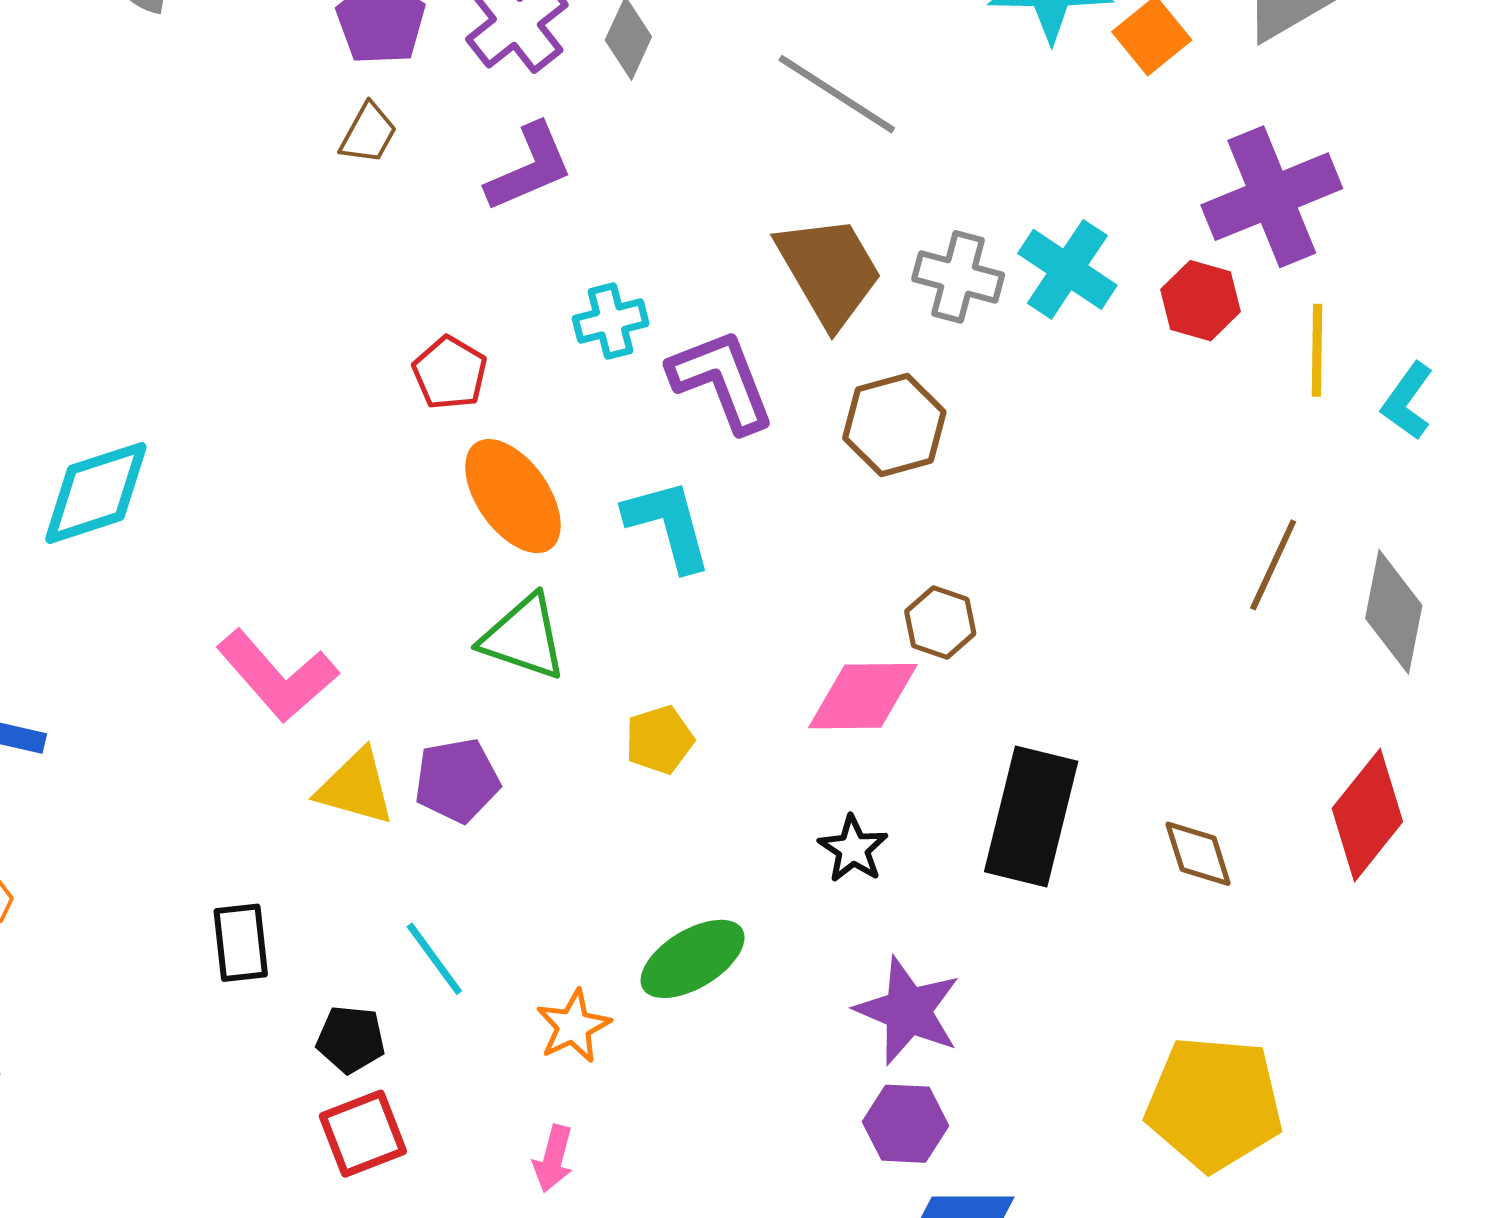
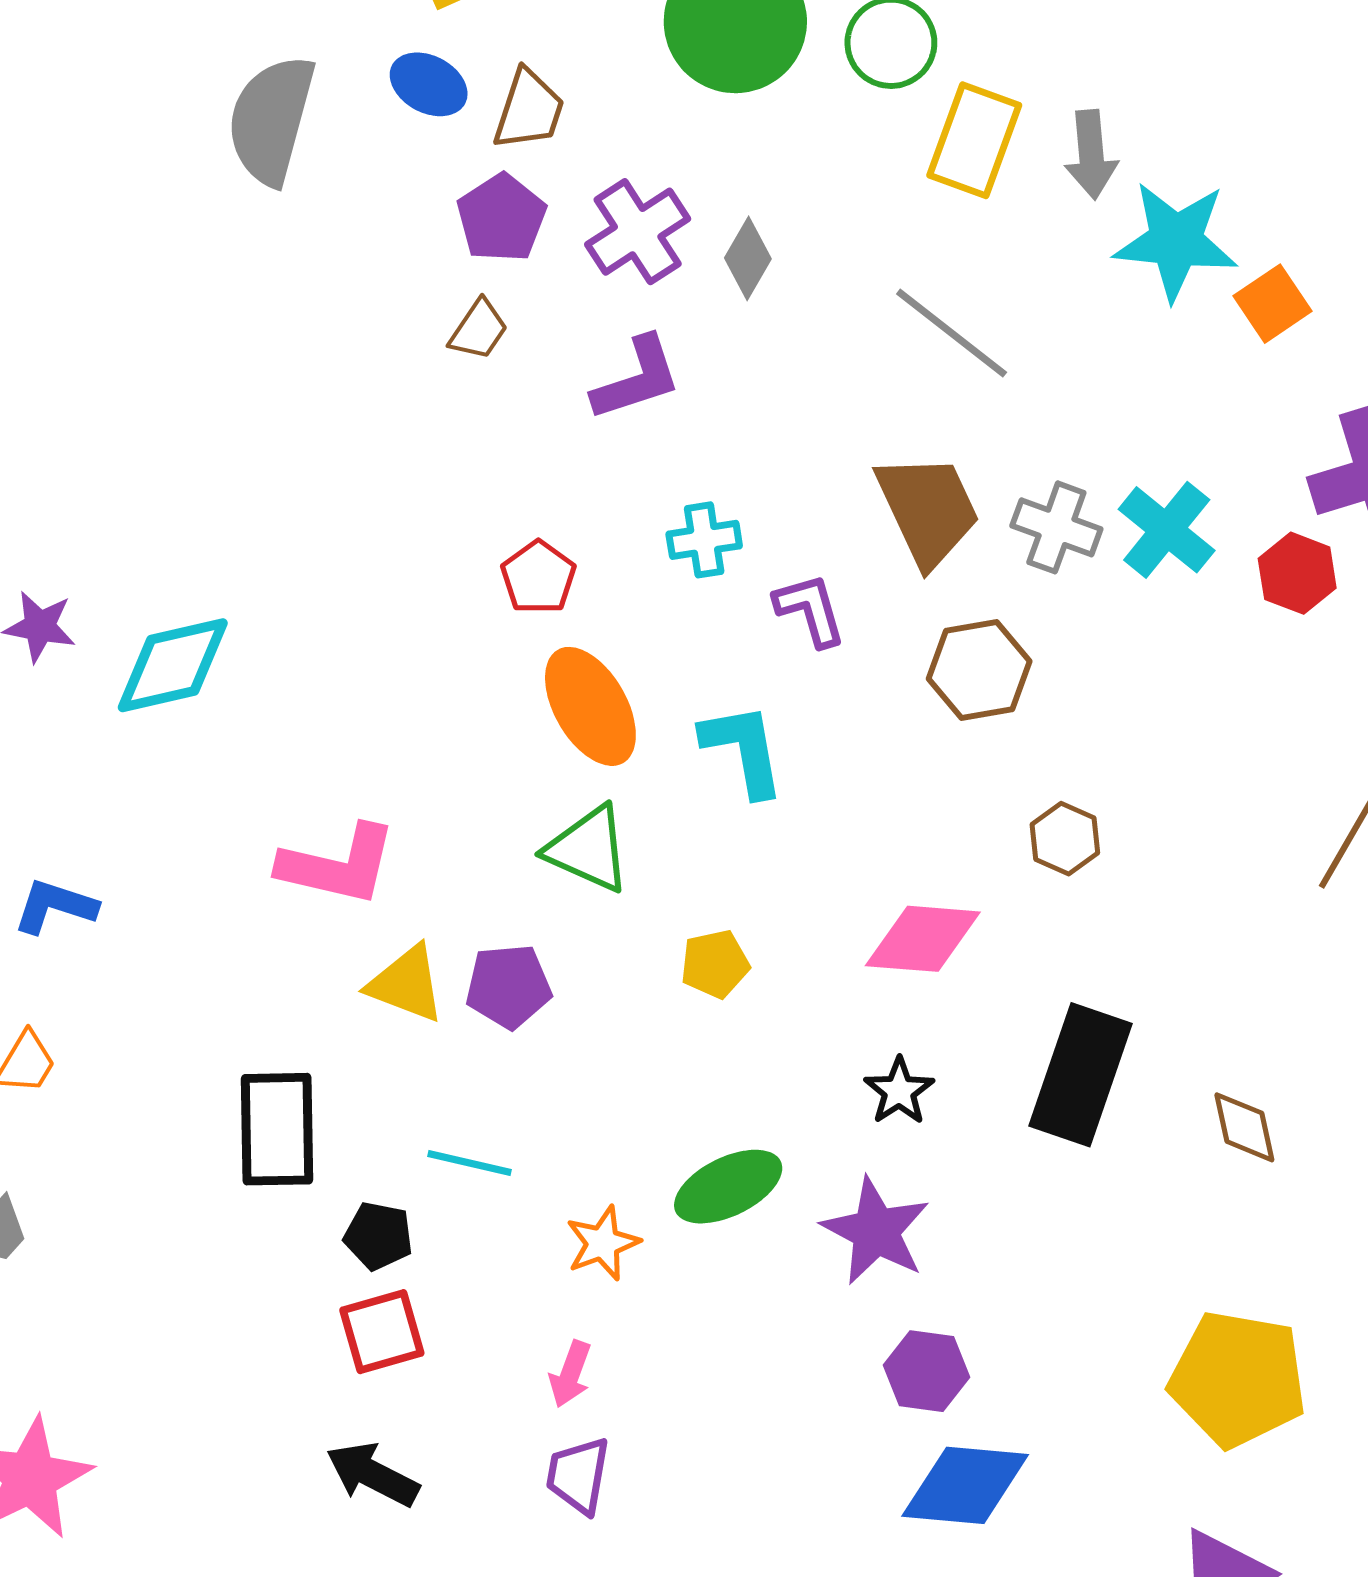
purple L-shape: (722, 381) -> (810, 610), size x0.7
brown hexagon: (940, 623) -> (1065, 839), moved
pink L-shape: (277, 676) -> (338, 865), turned -41
black rectangle: (241, 943) -> (277, 1129), size x1.5
cyan line: (434, 959) -> (470, 1163), turned -46
purple star: (908, 1011) -> (876, 1231), moved

